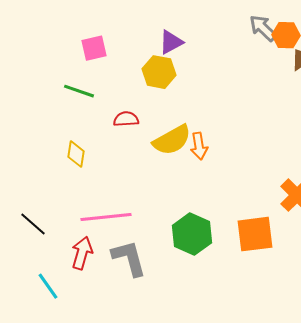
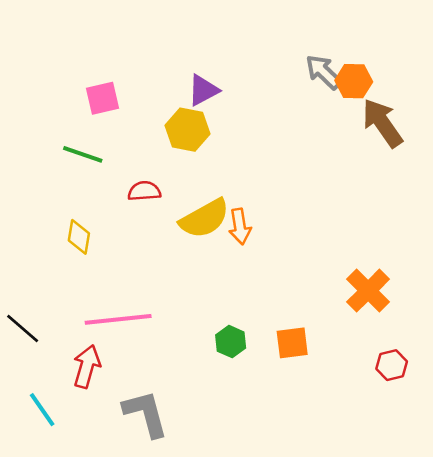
green hexagon: (192, 234) -> (231, 342), size x0.6
orange square: (255, 234) -> (292, 343), moved, size x0.7
gray L-shape: (129, 258) -> (146, 414), moved

